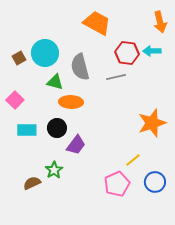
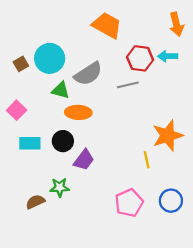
gray semicircle: (80, 67) -> (88, 74), turned -108
yellow line: (133, 160) -> (147, 160), moved, turned -63
green star: (54, 170) -> (60, 187), turned 30

